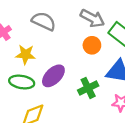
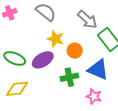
orange circle: (92, 45) -> (75, 51), moved
yellow star: (26, 54) -> (56, 39), moved

